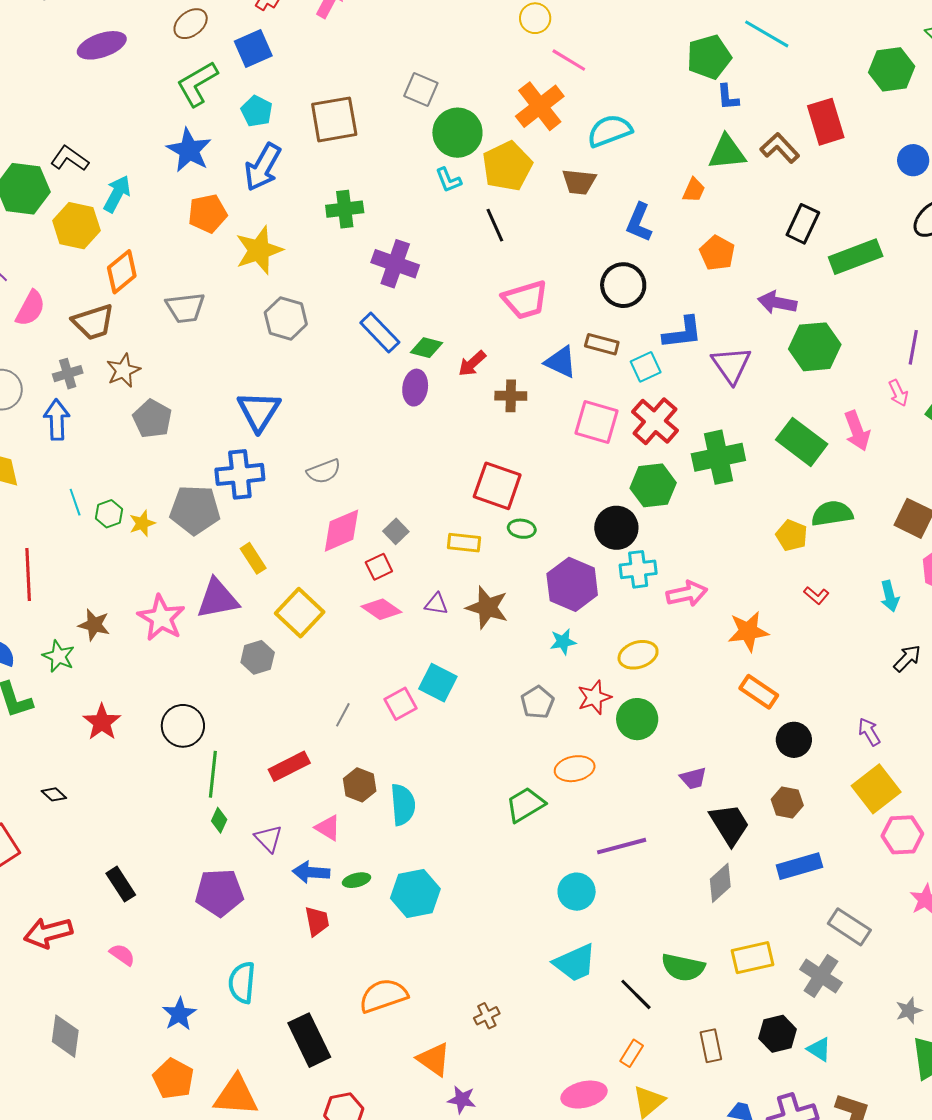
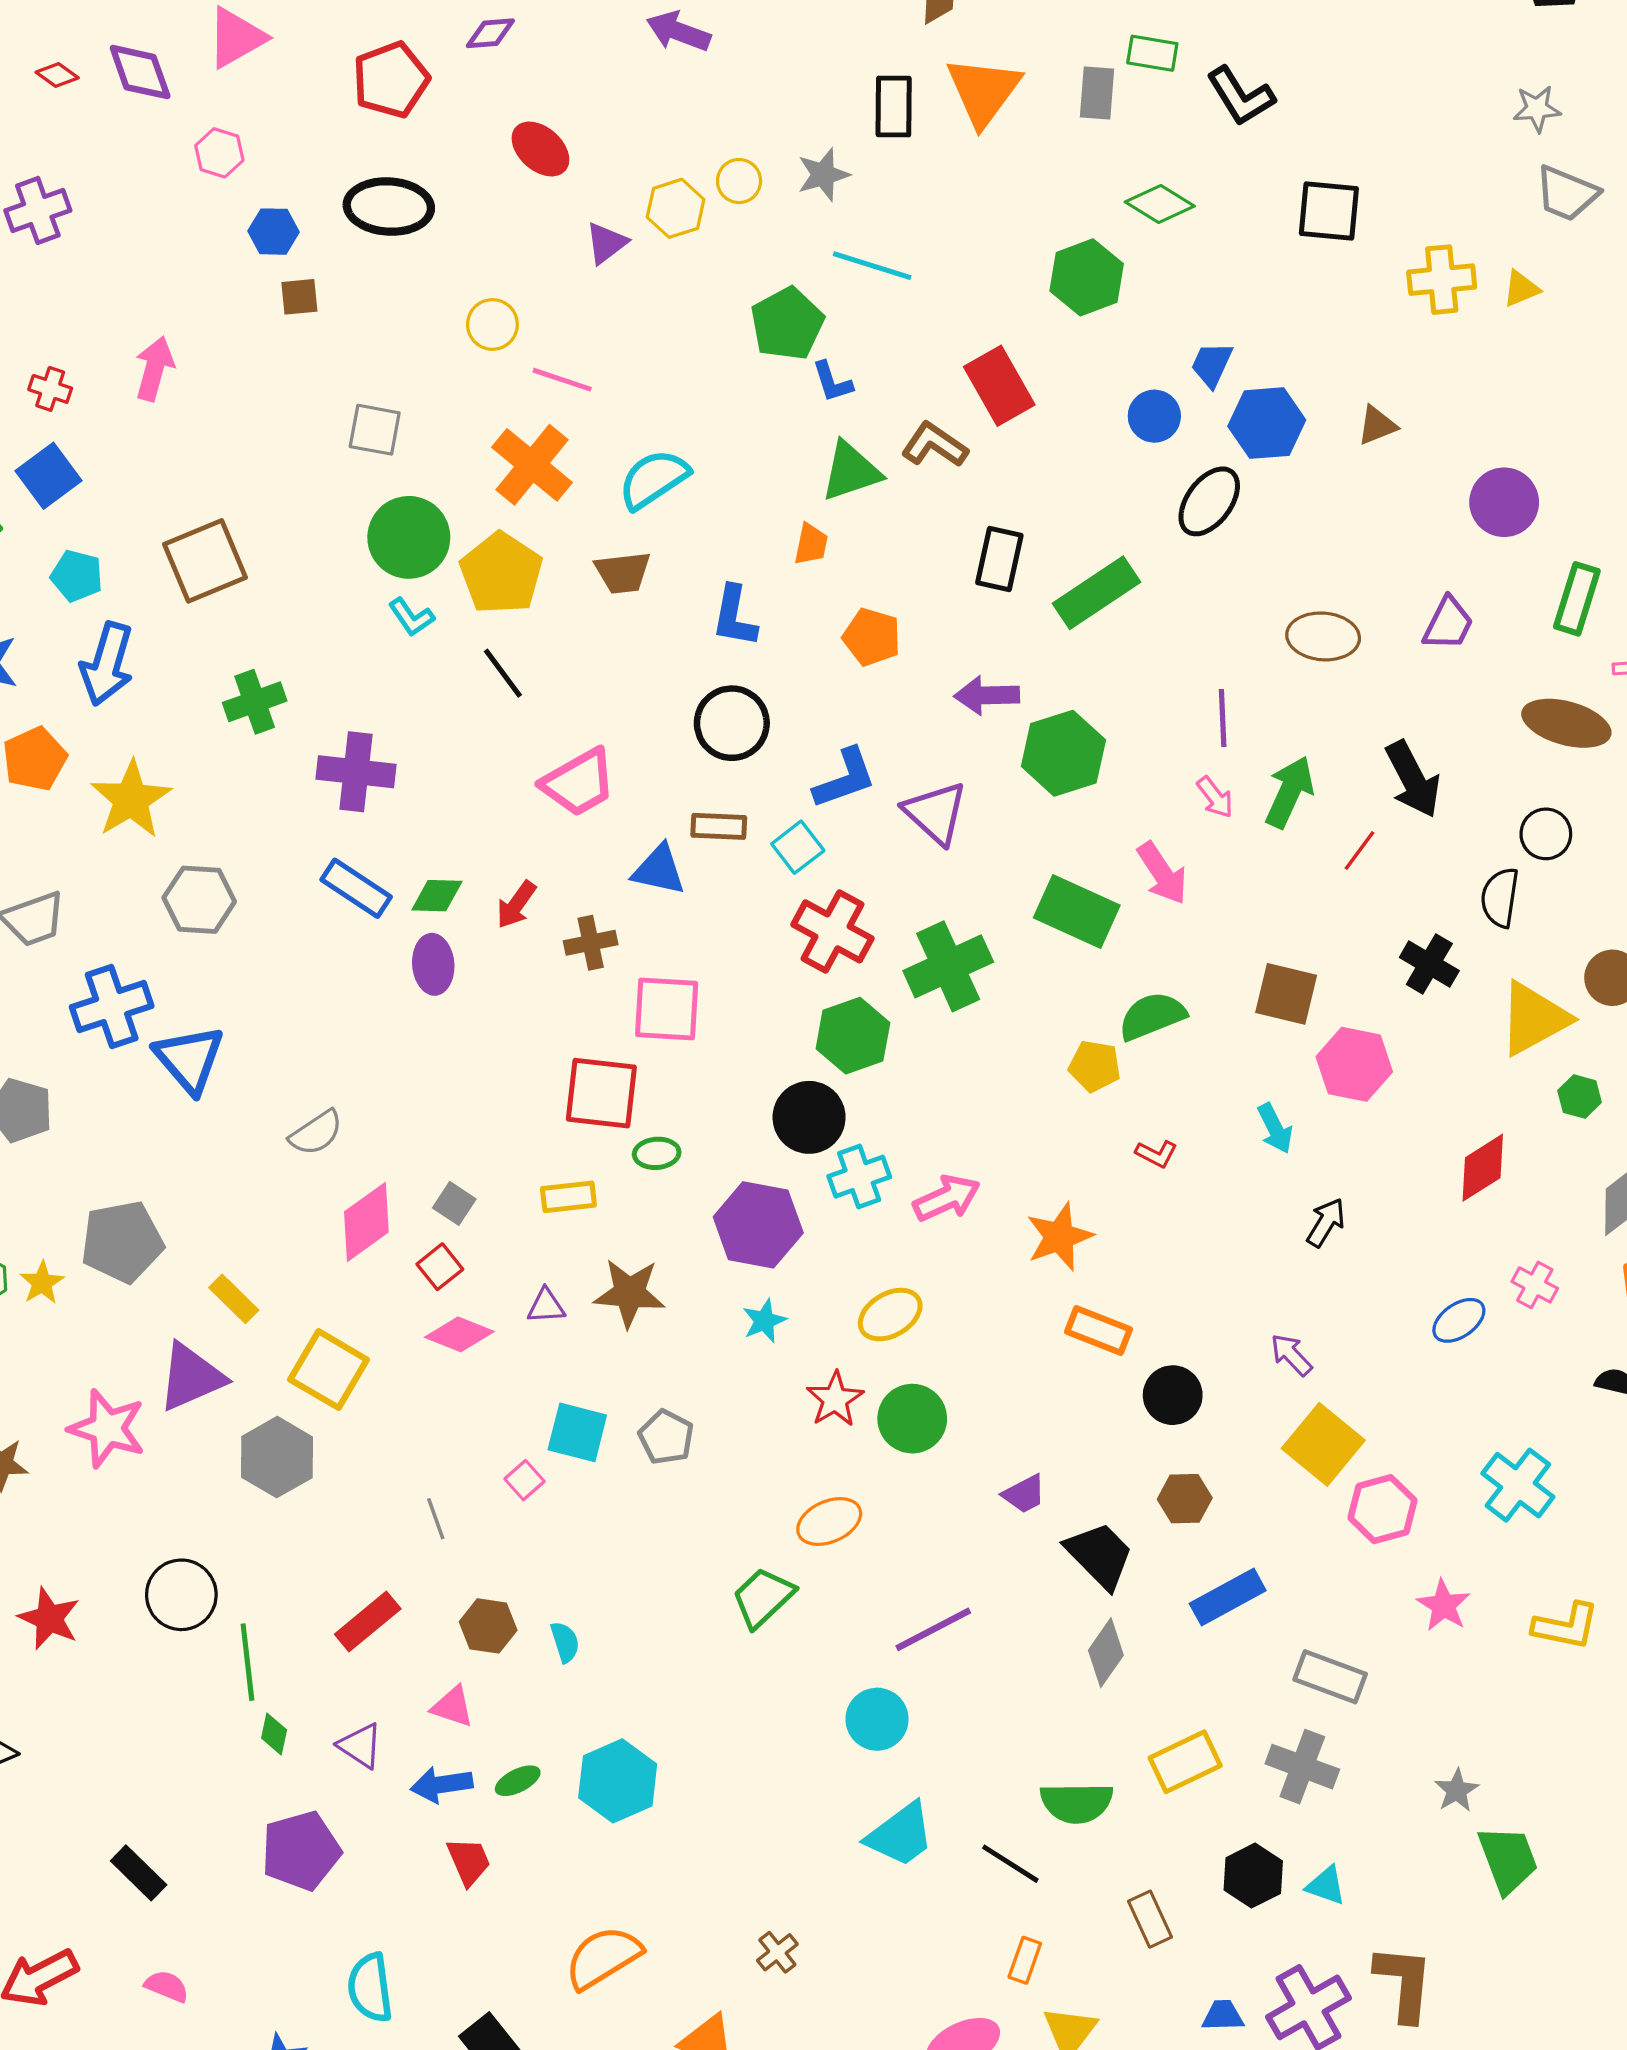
gray square: (421, 89) -> (375, 430), moved
pink square: (597, 422) -> (667, 1009), moved
blue cross: (240, 474) -> (112, 1007), moved
gray hexagon: (258, 657) -> (277, 1457), size x1.4
gray pentagon: (537, 702) -> (666, 1437), moved
pink square: (400, 704) -> (525, 1480), size x0.7
gray line: (343, 715) -> (436, 1519), turned -35
cyan semicircle: (403, 805) -> (565, 1642), size x0.6

